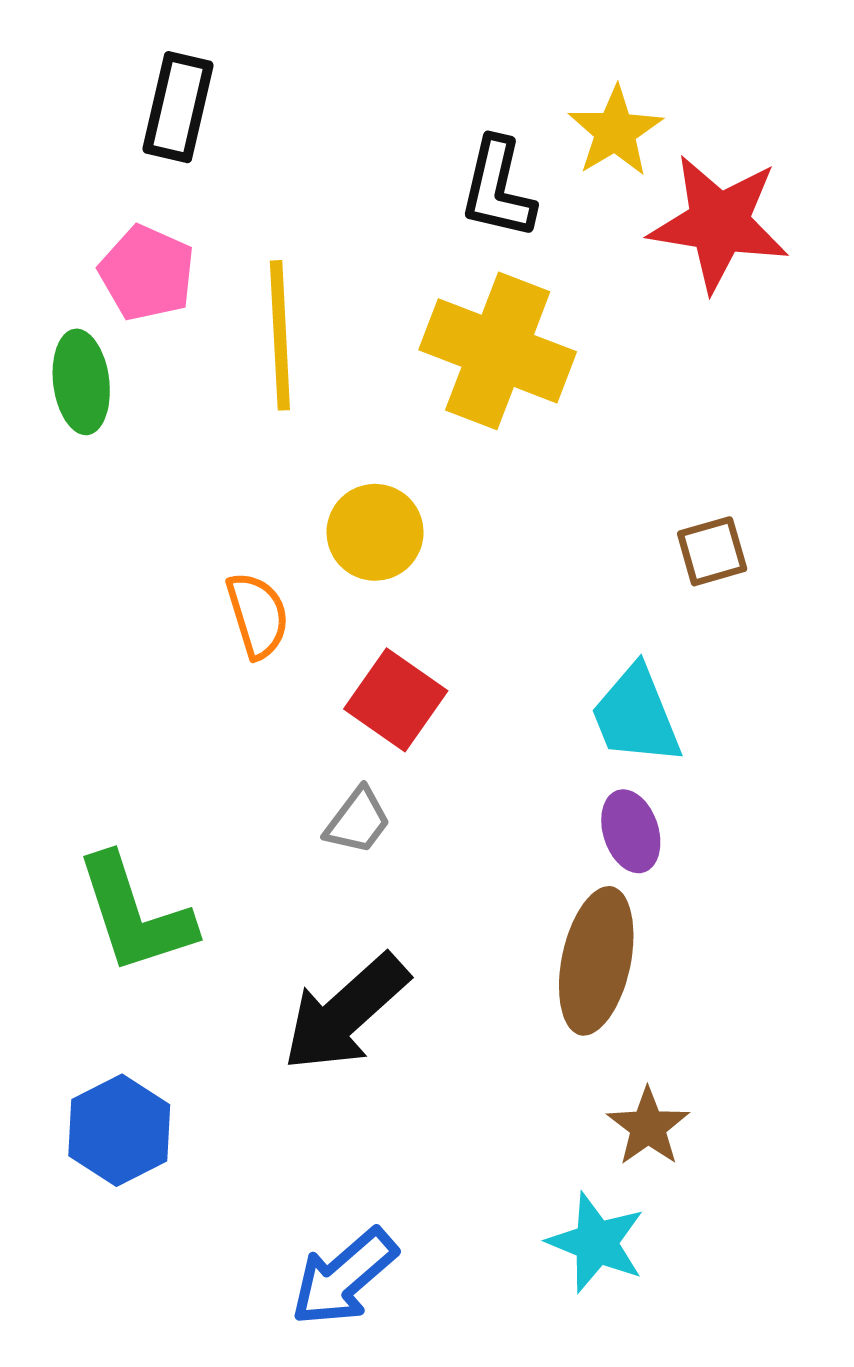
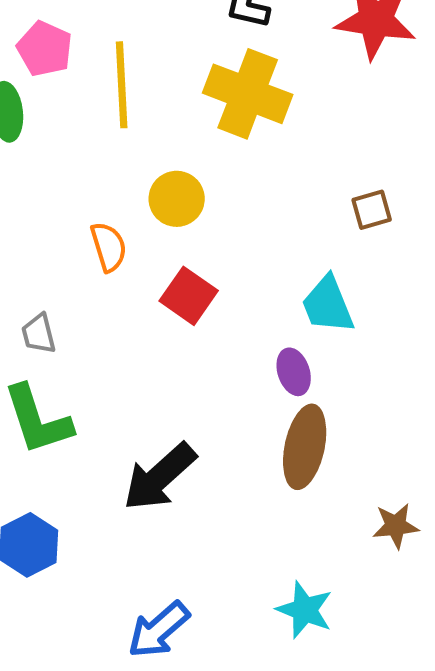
gray trapezoid: (358, 821) -> (39, 334), moved, turned 129
purple ellipse: (631, 831) -> (294, 372), moved
brown star: (648, 1127) -> (396, 526), moved, turned 30

